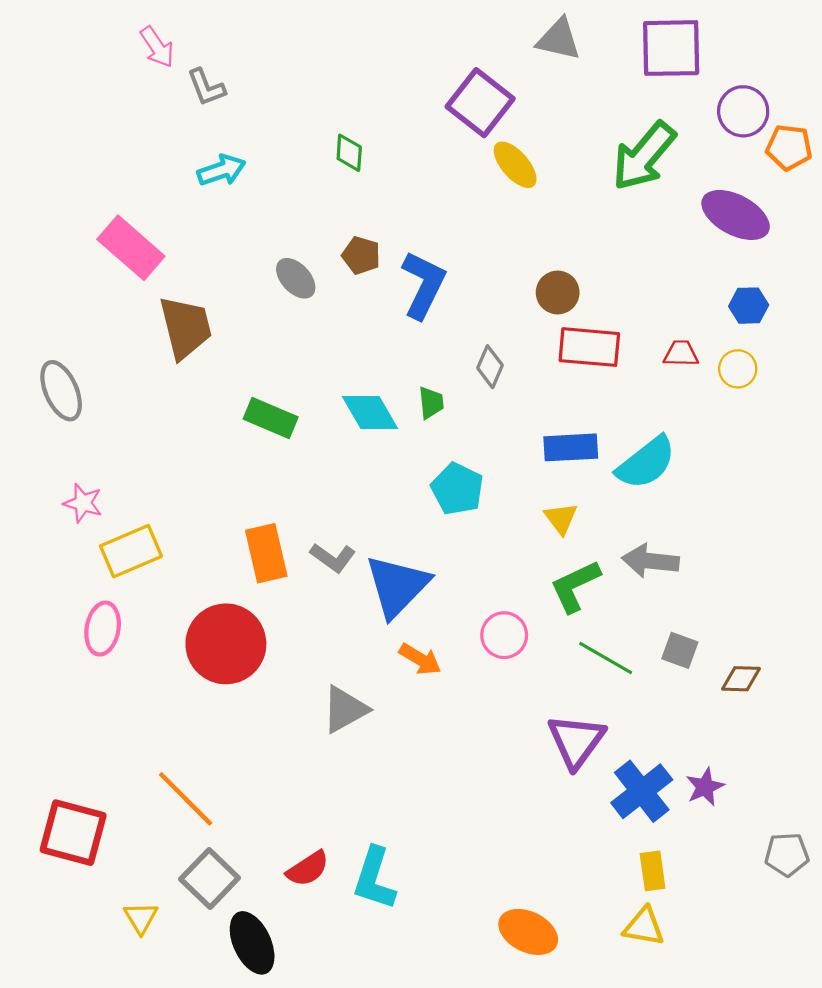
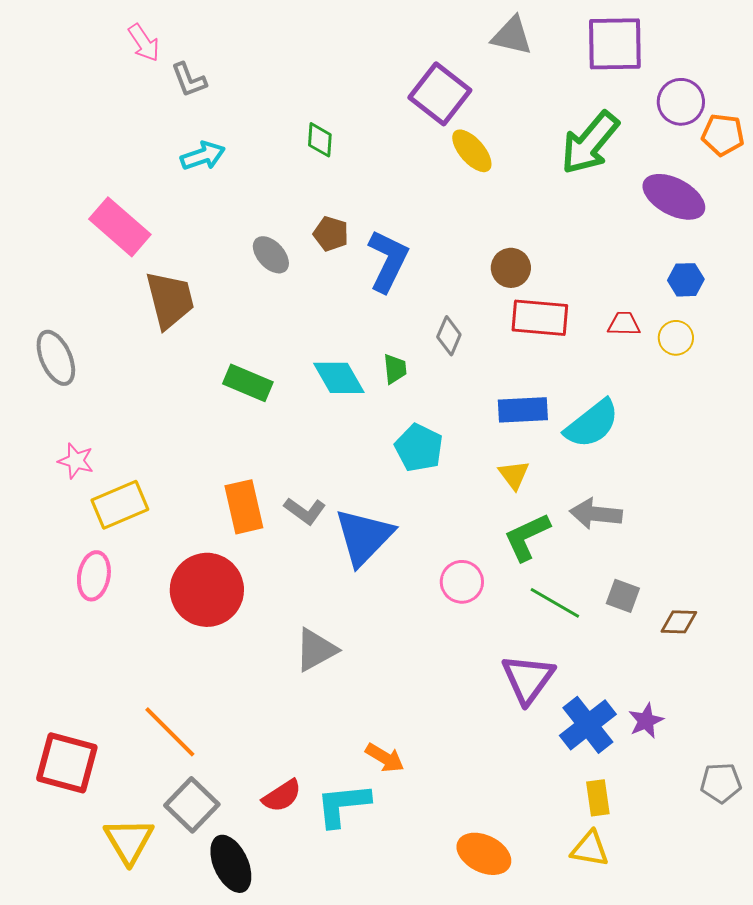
orange arrow: (420, 659) -> (385, 758), moved
cyan L-shape: (374, 878) -> (343, 805), turned 66
yellow triangle: (141, 918) -> (129, 841), size x1.6

